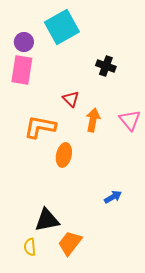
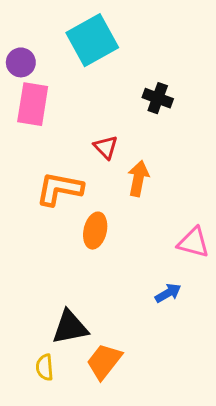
purple circle: (24, 42) -> (21, 62), moved
pink triangle: (130, 120) -> (193, 242), moved, turned -35

